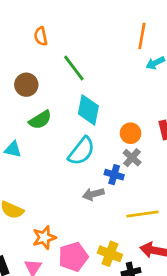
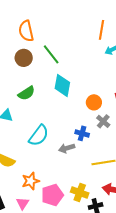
orange semicircle: (41, 36) -> (26, 31), size x1.5
brown circle: (26, 85) -> (24, 58), moved
cyan semicircle: (81, 151) -> (39, 136), moved
gray cross: (132, 158) -> (103, 121), moved

